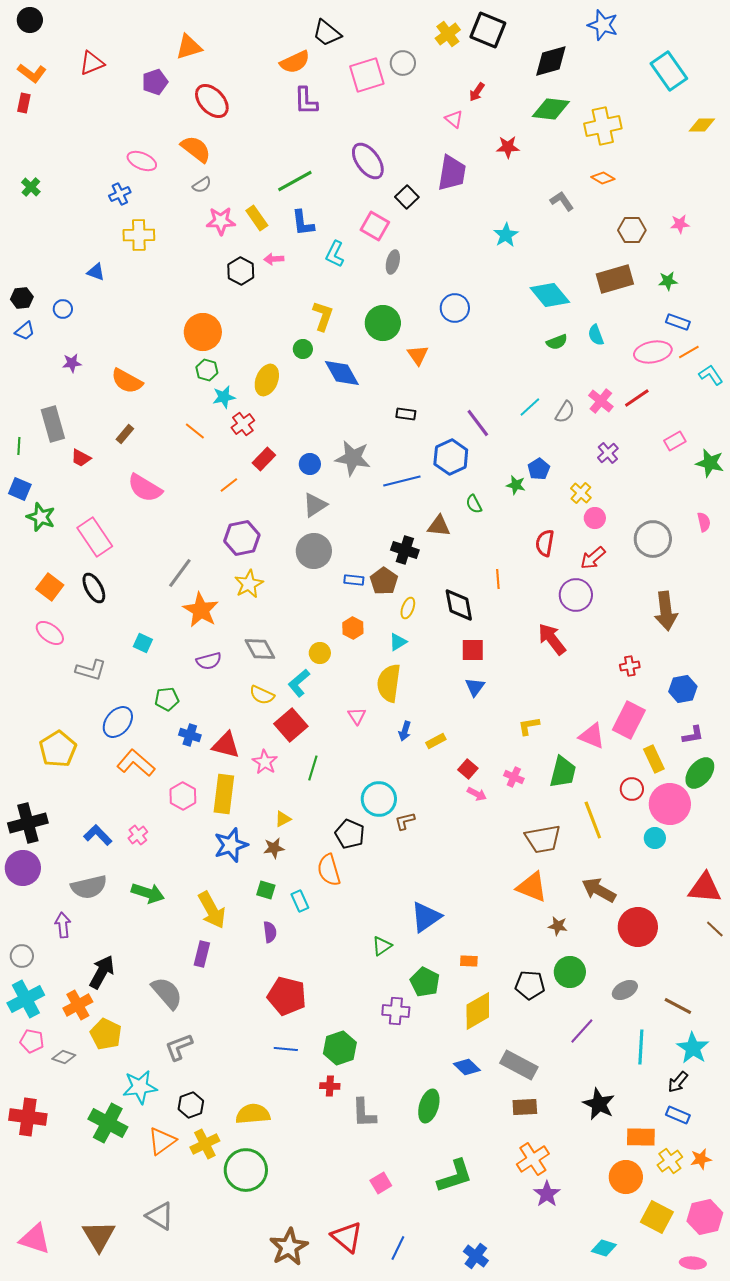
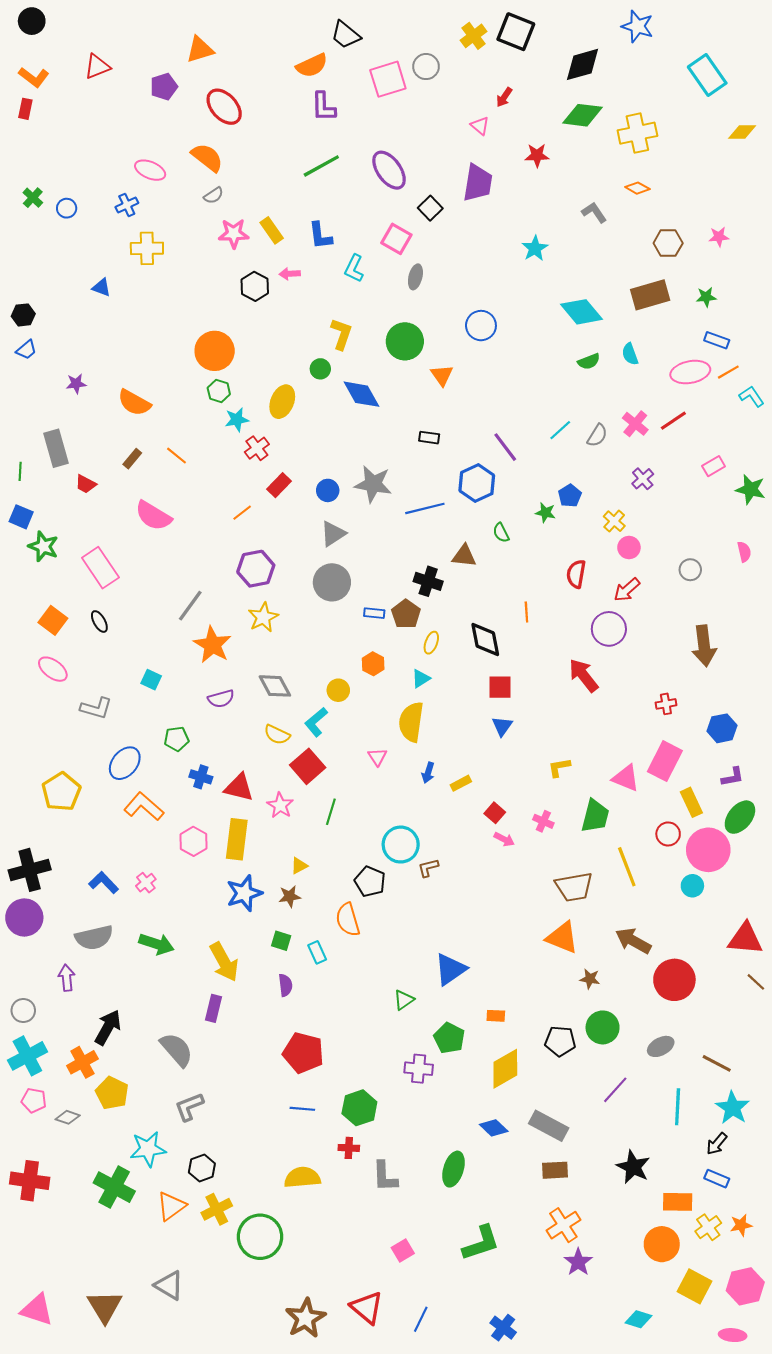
green line: (295, 181) -> (321, 166), moved
blue circle: (63, 309) -> (67, 208), moved
orange line: (195, 431) -> (177, 456), moved
gray circle: (653, 539) -> (690, 570), size x0.6
black ellipse: (94, 588) -> (99, 622), size x0.7
yellow semicircle: (253, 1114) -> (302, 1178), moved

